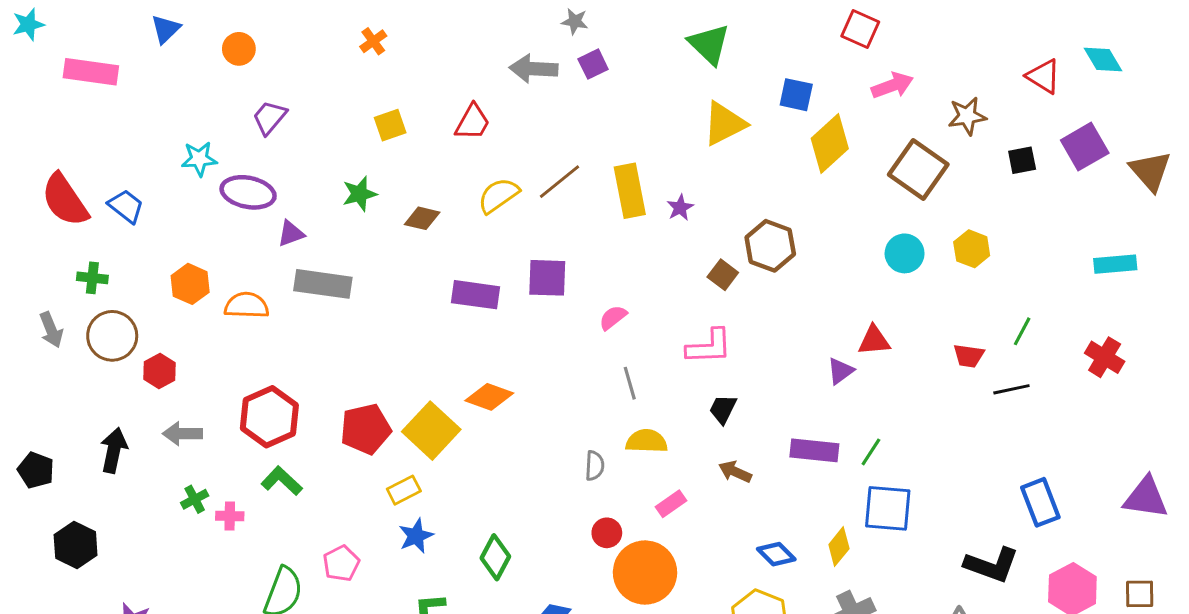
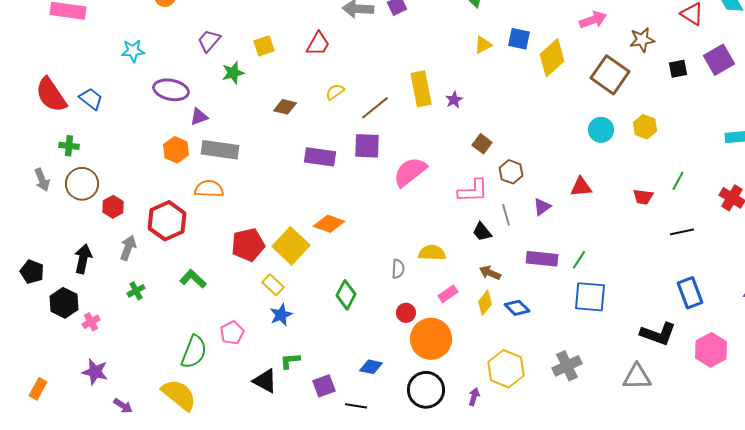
blue square: (796, 95) -> (519, 39), moved
purple trapezoid: (269, 118) -> (209, 41), moved
yellow triangle: (724, 124) -> (483, 45), size x0.6
cyan star: (199, 159) -> (133, 51), moved
brown line: (560, 182) -> (375, 108), moved
green star: (360, 194) -> (233, 73), moved
yellow semicircle: (498, 195) -> (335, 92), size x0.7
brown hexagon: (770, 246) -> (511, 172), moved, size x0.7
orange hexagon: (190, 284) -> (176, 150), moved
orange semicircle: (247, 305) -> (209, 189), moved
pink semicircle: (613, 318) -> (410, 172), size x1.8
purple triangle: (840, 371) -> (542, 207), moved
gray line: (630, 383) -> (506, 215), moved
black line: (1011, 389) -> (682, 232), moved
black trapezoid: (723, 409) -> (482, 232), turned -65
red hexagon: (269, 417) -> (167, 221), moved
gray arrow: (182, 434) -> (128, 248), turned 110
yellow rectangle: (404, 490) -> (273, 285), turned 70
pink cross: (230, 516) -> (91, 322), moved, turned -30
black hexagon: (76, 545) -> (64, 303), moved
yellow diamond: (839, 547) -> (485, 303), moved
blue diamond: (776, 554) -> (517, 308), moved
green diamond: (495, 557) -> (346, 295), moved

